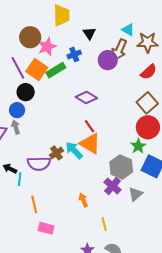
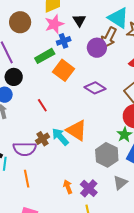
cyan triangle: (128, 30) -> (118, 18), size x1.6
pink star: (47, 47) -> (54, 24), moved
orange square: (37, 69) -> (64, 70), moved
purple diamond: (86, 98) -> (95, 88), moved
red line: (89, 126) -> (42, 105), moved
purple cross: (113, 186) -> (89, 188), moved
orange line: (34, 204) -> (27, 179), moved

